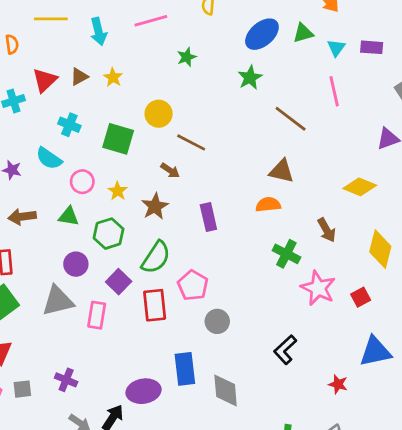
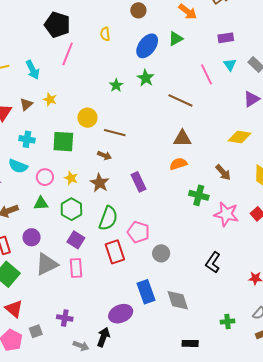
pink line: (151, 21) -> (68, 54), turned -40
cyan triangle: (336, 48) -> (230, 65), moved
green star: (187, 57) -> (116, 85), moved
purple circle: (76, 264) -> (32, 237), moved
purple square: (119, 282) -> (76, 240), moved

